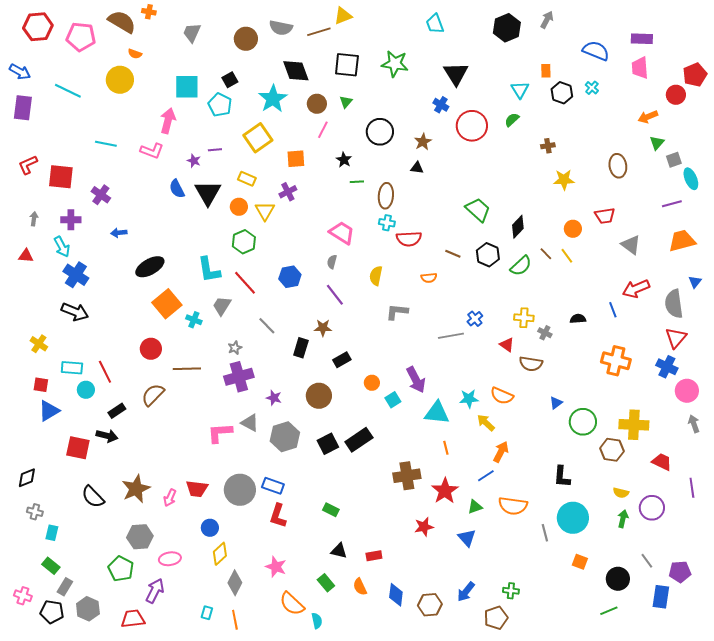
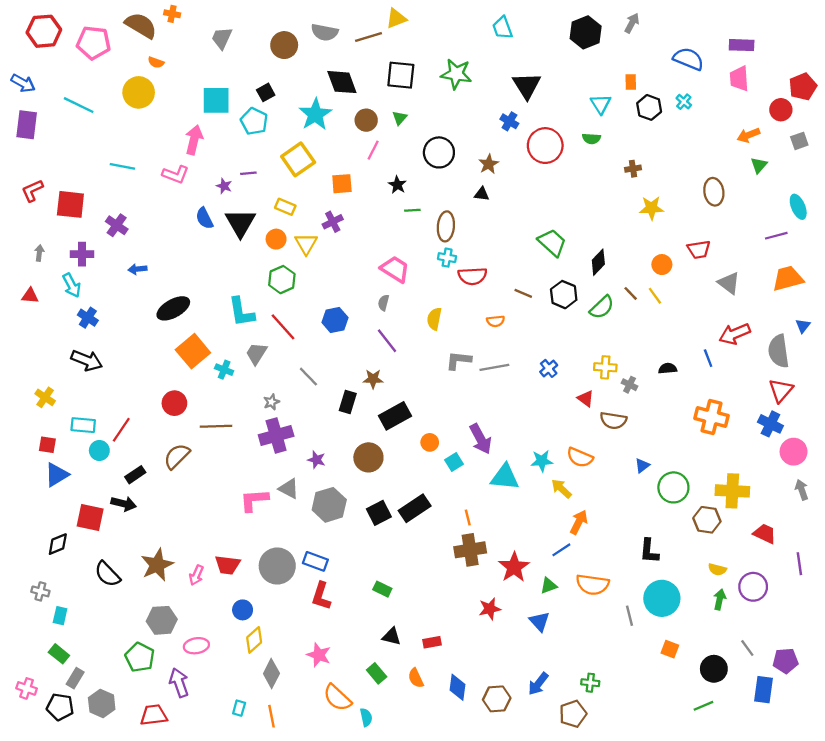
green semicircle: (512, 120) -> (591, 139), turned -133
gray square: (674, 160) -> (799, 141), moved
blue cross: (76, 275) -> (88, 318), size x0.7
gray line: (451, 336) -> (494, 367), moved
black rectangle: (342, 360) -> (395, 416), size x1.5
red line: (105, 372) -> (121, 430), turned 60
orange line: (446, 448) -> (468, 517), moved
black diamond: (27, 478) -> (58, 544), moved
purple arrow: (155, 591) -> (179, 683), turned -45

